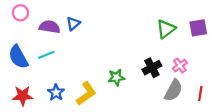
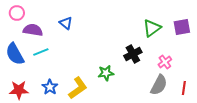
blue triangle: (73, 24) -> (66, 23), turned -40
purple semicircle: (50, 27) -> (33, 30), moved
black cross: (152, 68) -> (133, 54), moved

